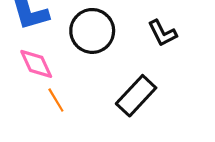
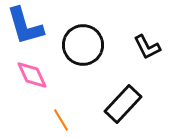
orange line: (56, 100) -> (61, 120), moved

